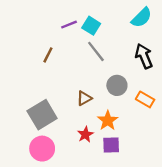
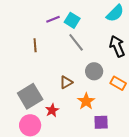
brown line: (48, 55) -> (35, 45), turned -32
red star: (85, 135) -> (52, 110), moved
purple square: (111, 145) -> (101, 122), moved

